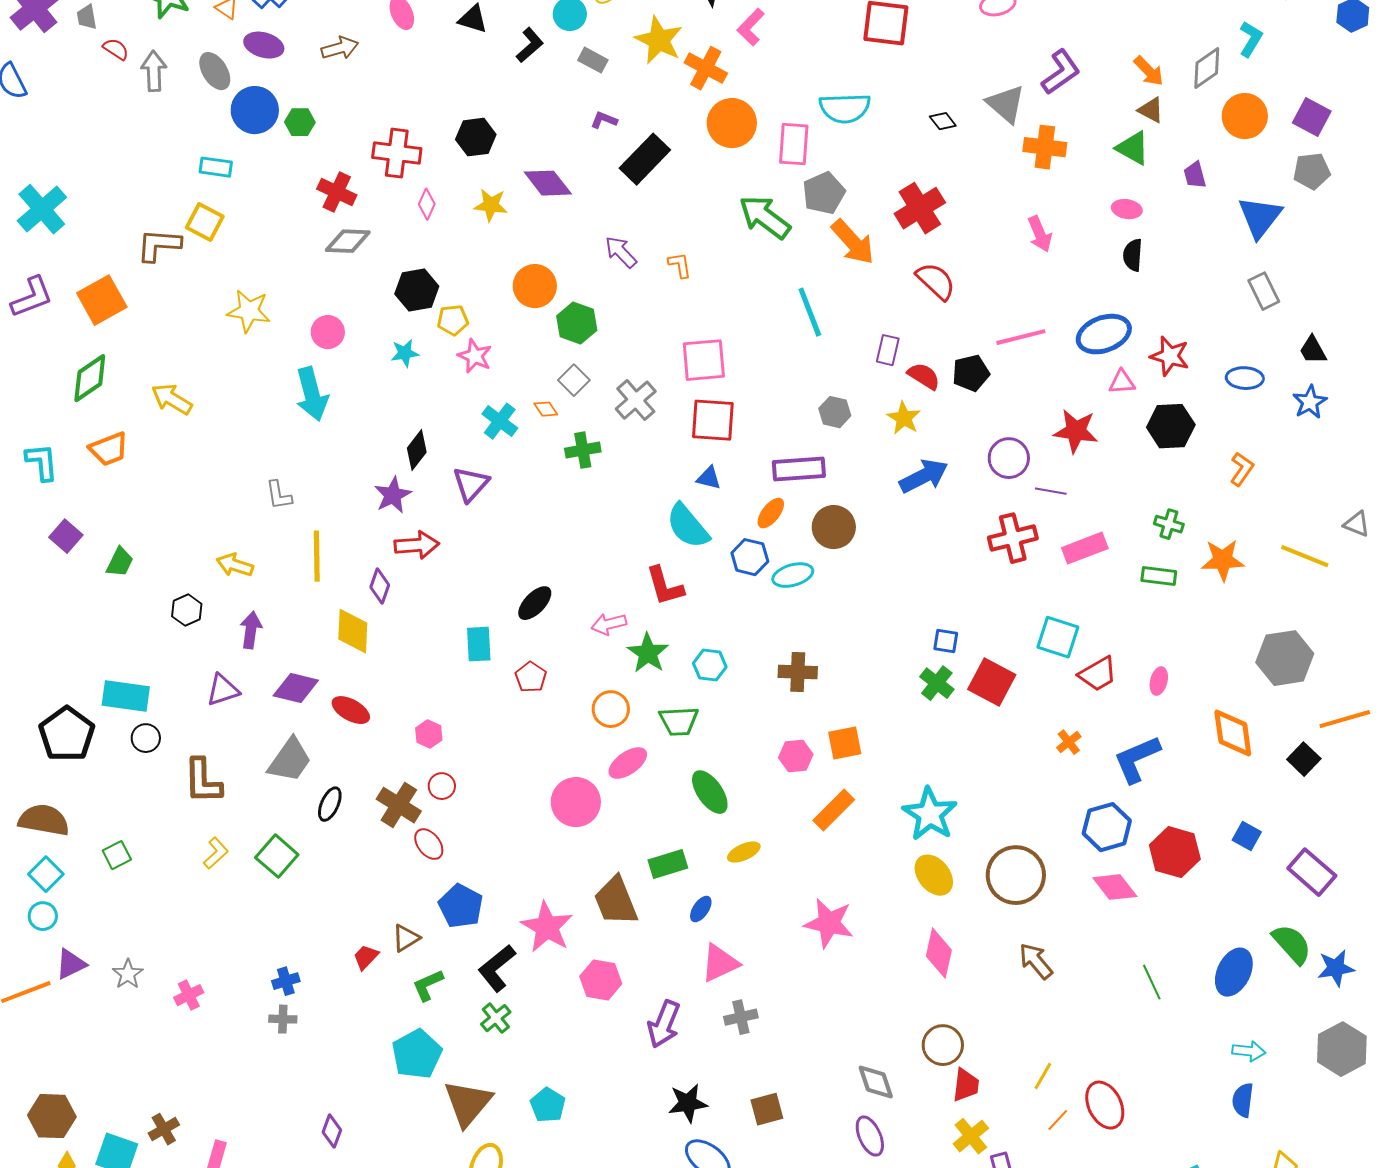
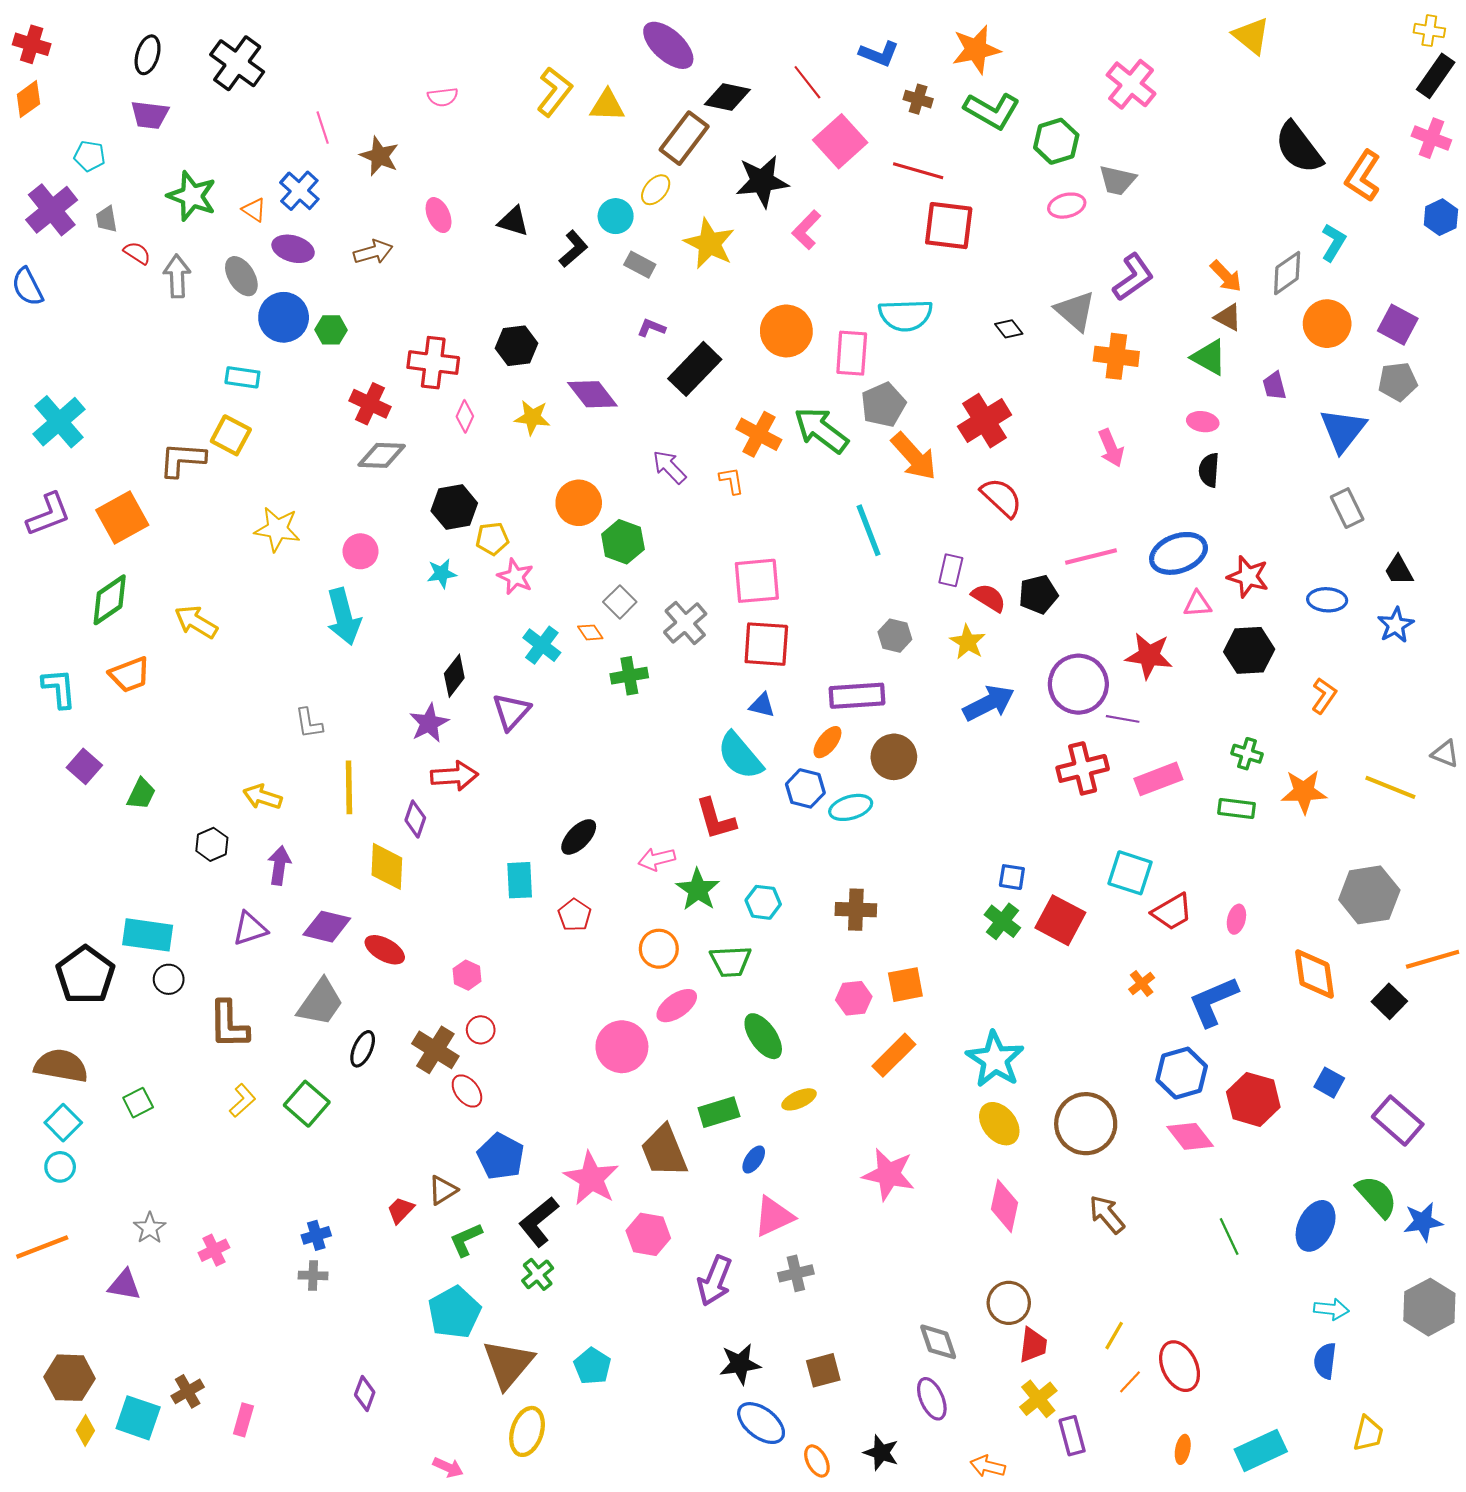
orange cross: (706, 68) -> (759, 434), moved
purple circle: (1009, 458) -> (1078, 684), size x1.4
purple triangle: (71, 964) -> (124, 1285), moved, turned 36

